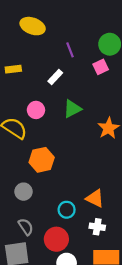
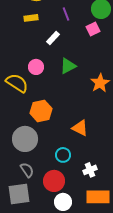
yellow rectangle: (13, 69) -> (31, 18), moved
gray circle: (24, 192) -> (25, 139), size x1.6
orange triangle: (95, 198) -> (80, 128), moved
white cross: (97, 227) -> (90, 170), turned -32

